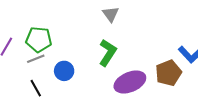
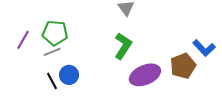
blue circle: (64, 71) -> (69, 75), moved

